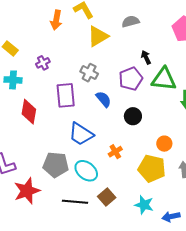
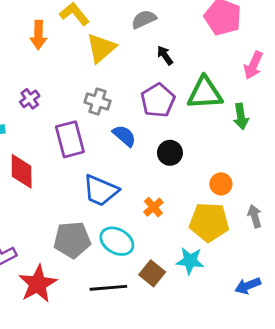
black arrow: (146, 57) -> (165, 55), moved
cyan star: (144, 205) -> (190, 261), moved

